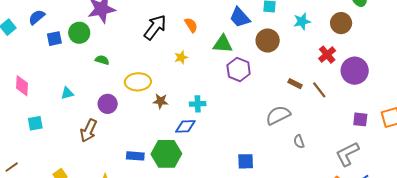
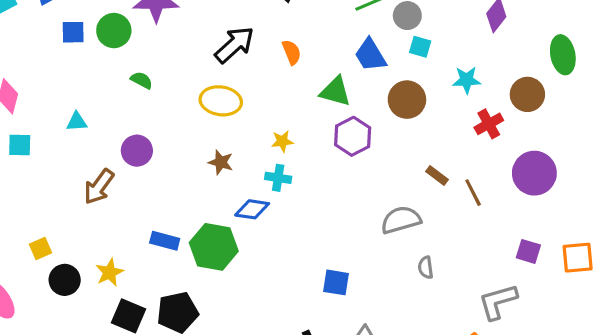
red cross: (327, 55) -> (489, 124), moved
yellow star: (181, 57) -> (282, 141), moved
yellow ellipse: (138, 82) -> (221, 101), moved
cyan square: (35, 123) -> (20, 145), moved

